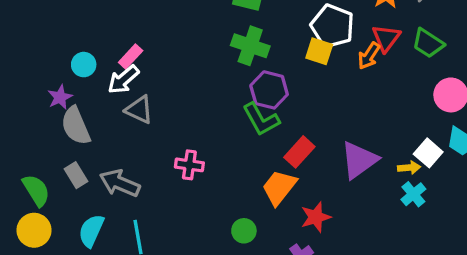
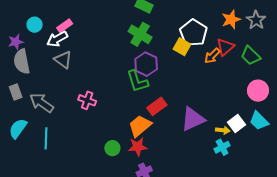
red star: (316, 217) -> (138, 147), moved

